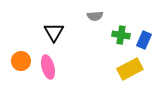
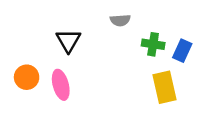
yellow rectangle: (130, 69) -> (164, 87), turned -75

